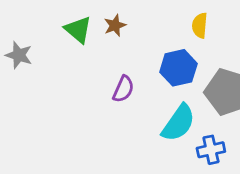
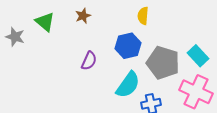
green triangle: (78, 30) -> (45, 22), moved

